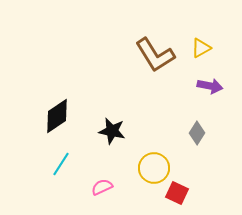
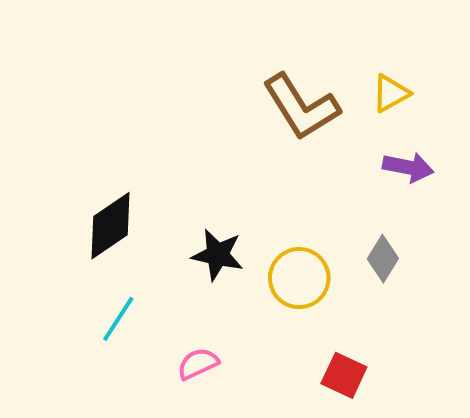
yellow circle: (154, 168) -> (299, 278), moved

